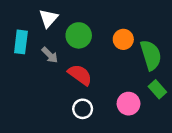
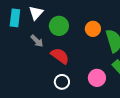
cyan rectangle: (21, 42) -> (15, 18), moved

